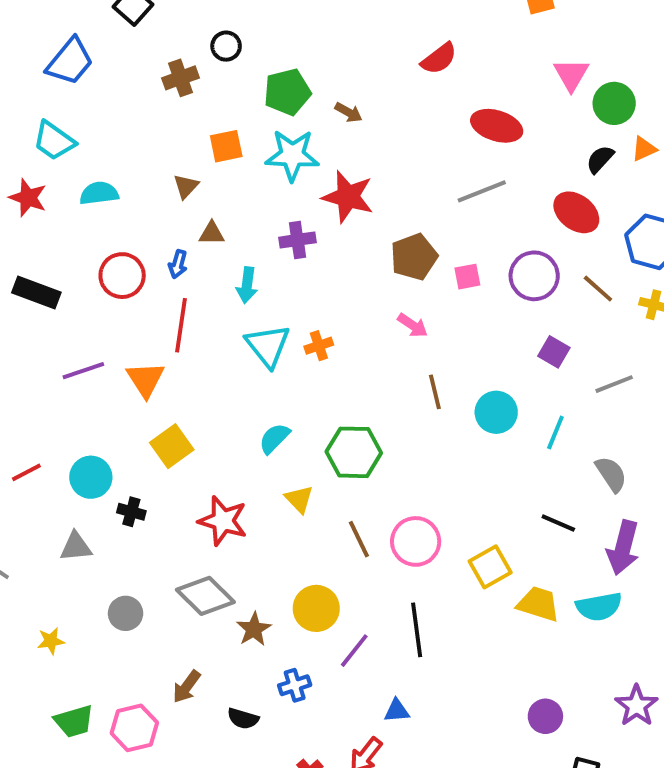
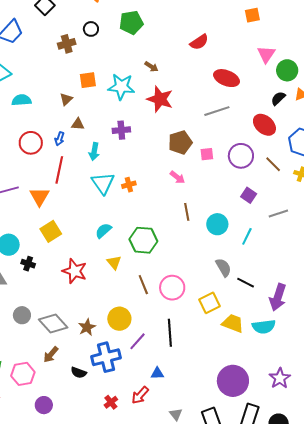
green pentagon: (287, 92) -> (131, 22), moved
red star: (348, 197) -> (160, 99), moved
gray semicircle: (611, 474) -> (223, 267), moved
gray diamond: (205, 596) -> (53, 324), moved
blue cross: (295, 685) -> (106, 357), size x1.8
purple circle: (545, 716) -> (233, 381), size x1.8

